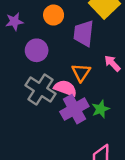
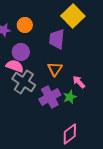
orange circle: (54, 15) -> (25, 25), moved
pink arrow: (112, 63) -> (79, 82), moved
pink semicircle: (65, 88) -> (15, 66), moved

